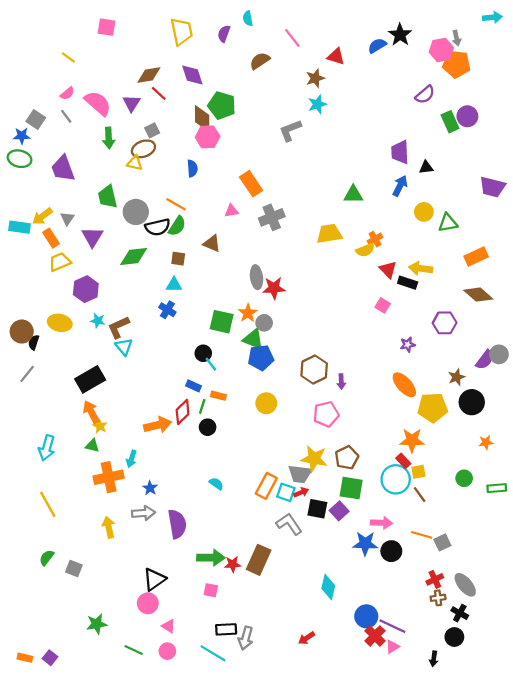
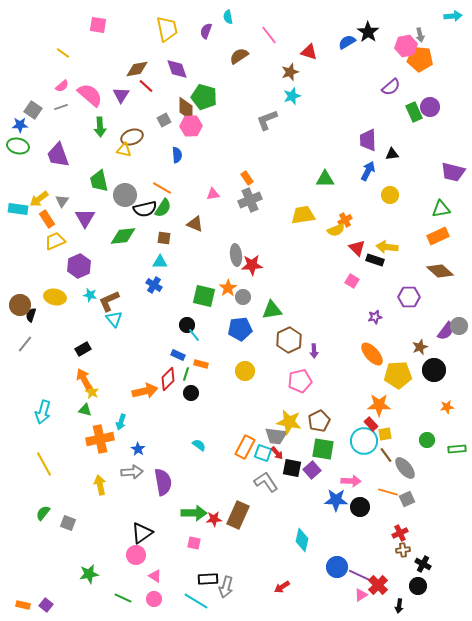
gray line: (66, 116) -> (61, 107), turned -72
gray square: (152, 130) -> (164, 120), moved
orange rectangle: (251, 184) -> (247, 178), moved, size x0.6
green triangle: (448, 223) -> (441, 209), moved
green triangle: (253, 339) -> (272, 310), moved, turned -30
black rectangle: (90, 379) -> (83, 349), size x0.6
red arrow: (301, 492) -> (277, 453), turned 72
gray ellipse: (465, 585) -> (405, 468), moved
red cross: (375, 636) -> (378, 585), moved

